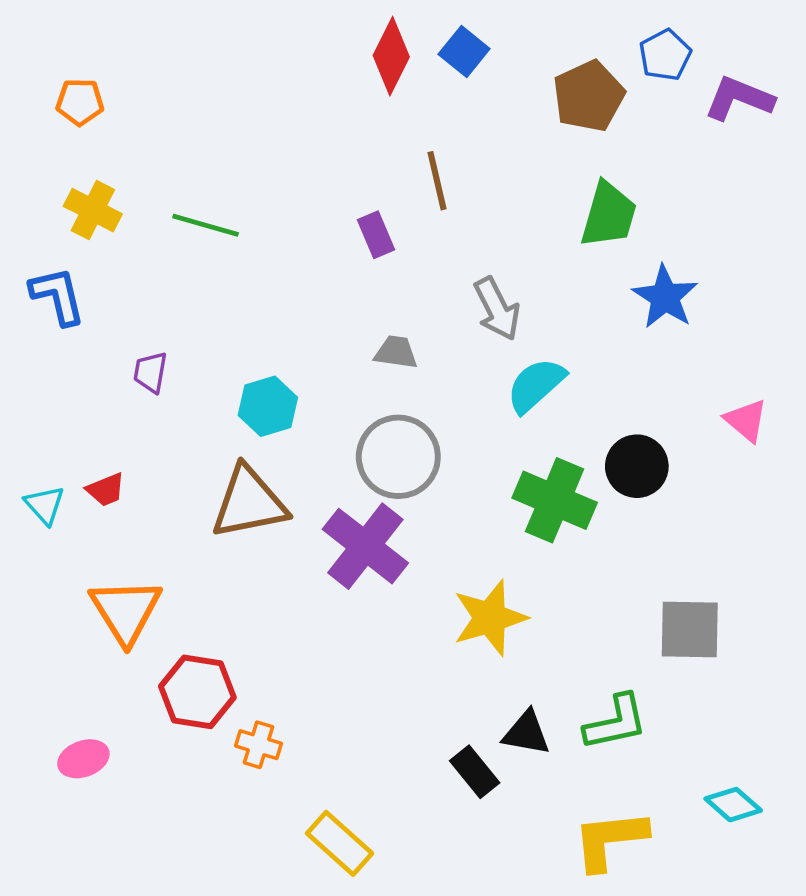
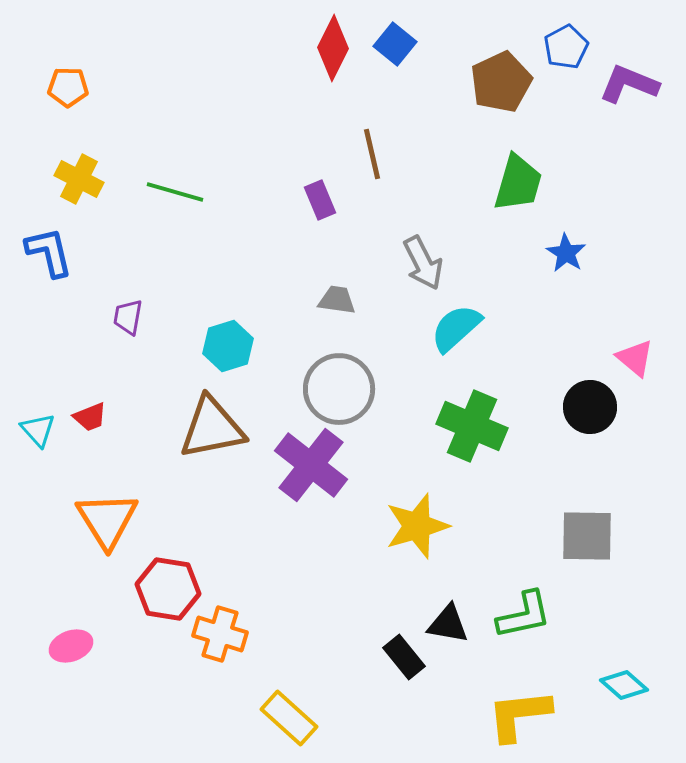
blue star: (665, 297) -> (566, 253), size x0.7
black circle: (637, 466) -> (590, 407), moved
orange cross: (258, 745) -> (220, 634), size x1.4

